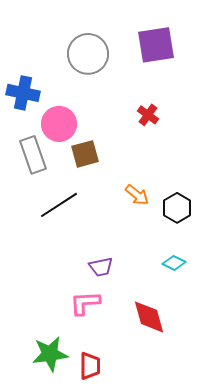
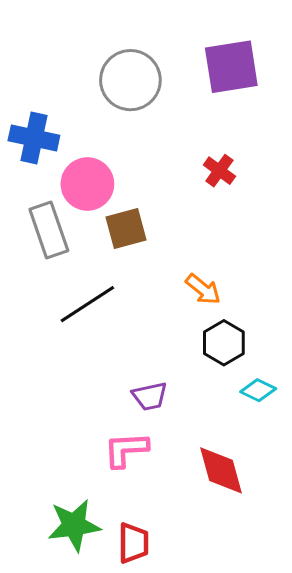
black hexagon: (177, 208) -> (224, 343), moved

